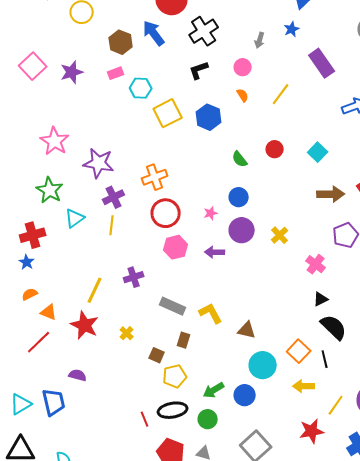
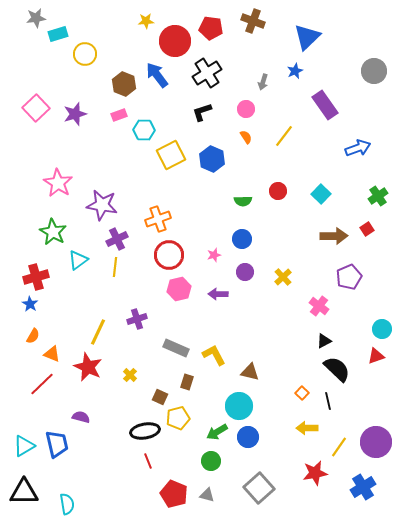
green semicircle: (240, 159) -> (243, 201), turned -54
purple circle: (242, 230) -> (245, 272), size x0.7
orange semicircle: (30, 294) -> (33, 336), turned 147
orange square: (299, 351) -> (302, 393), size x0.6
cyan circle: (263, 365) -> (239, 406), moved
black ellipse: (173, 410) -> (145, 431), moved

